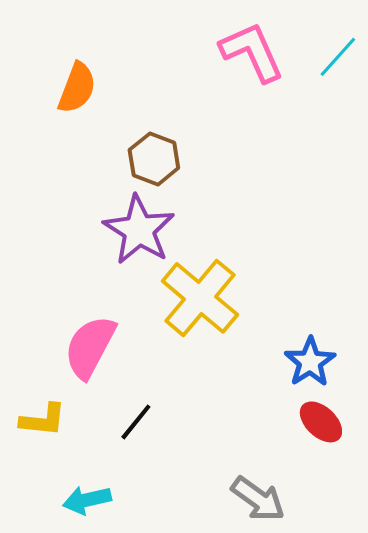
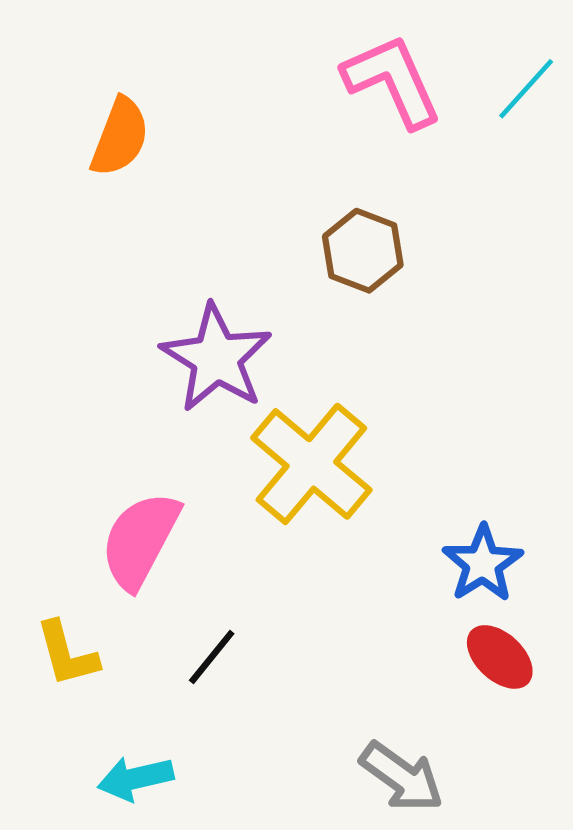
brown hexagon: (154, 159) -> (363, 251), moved
yellow L-shape: (43, 420) -> (67, 654), turned 69

